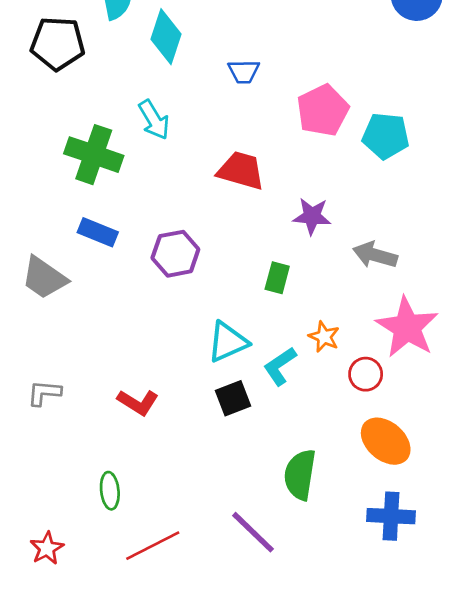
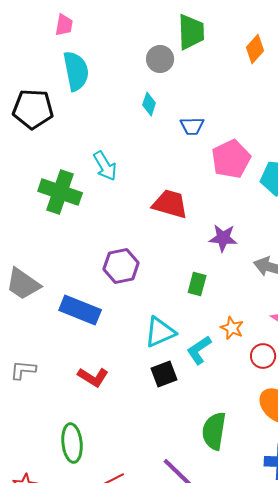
cyan diamond: (166, 37) -> (149, 104), moved, size x0.6
blue trapezoid: (244, 72) -> (192, 126), moved
blue rectangle: (98, 232) -> (80, 310), moved, size x1.4
green ellipse: (110, 491) -> (72, 443), size x1.4

